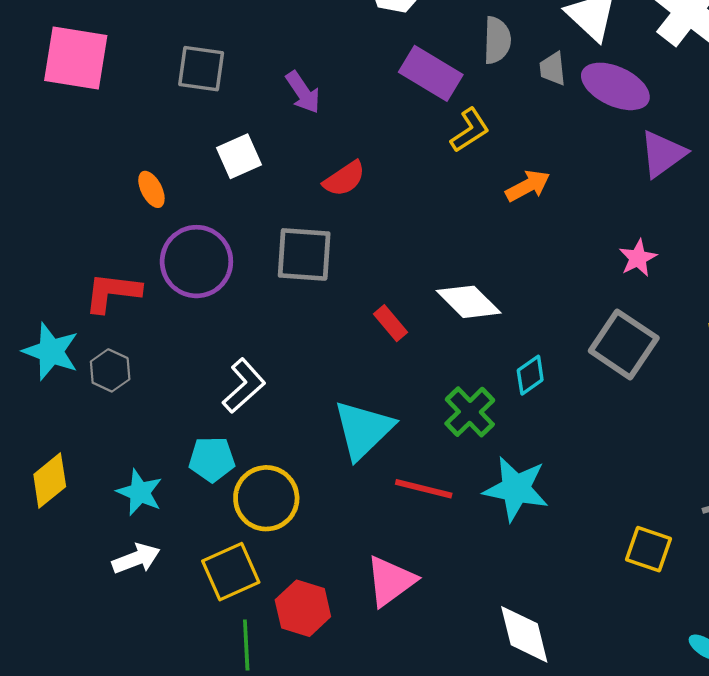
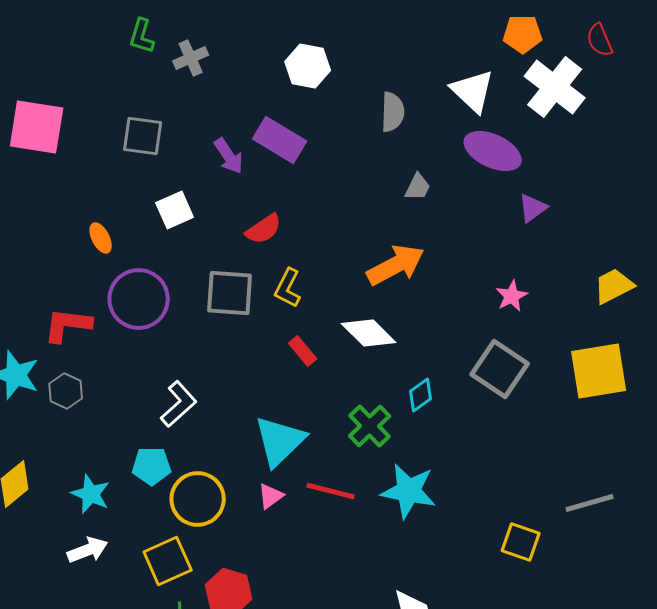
gray trapezoid: (553, 69) -> (418, 187), moved, turned -148
purple rectangle: (431, 73) -> (280, 140), moved
yellow L-shape: (470, 130) -> (288, 288), moved, turned 150
purple triangle: (663, 154) -> (533, 208), size x0.7
orange arrow: (528, 186) -> (396, 265), moved, size x1.5
pink triangle: (391, 581) -> (271, 496), moved, size x0.6

